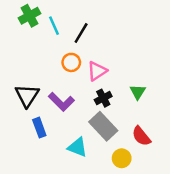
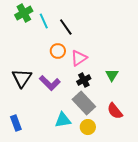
black line: (81, 33) -> (66, 27), turned -66
blue rectangle: (39, 128) -> (16, 123), moved
cyan triangle: (77, 147) -> (63, 120), turned -30
yellow circle: (122, 158) -> (88, 127), moved

